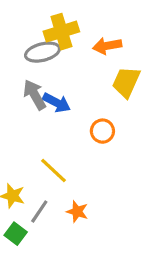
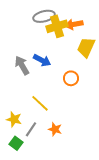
yellow cross: (61, 32) -> (57, 26), moved
gray ellipse: (42, 52) -> (44, 16), moved
gray arrow: (35, 95) -> (22, 65), moved

